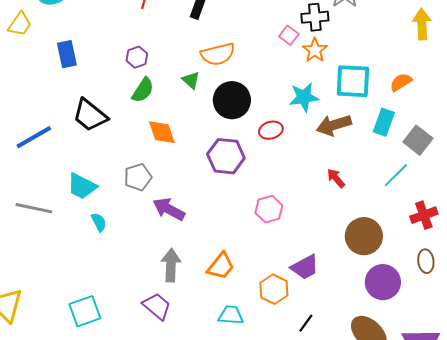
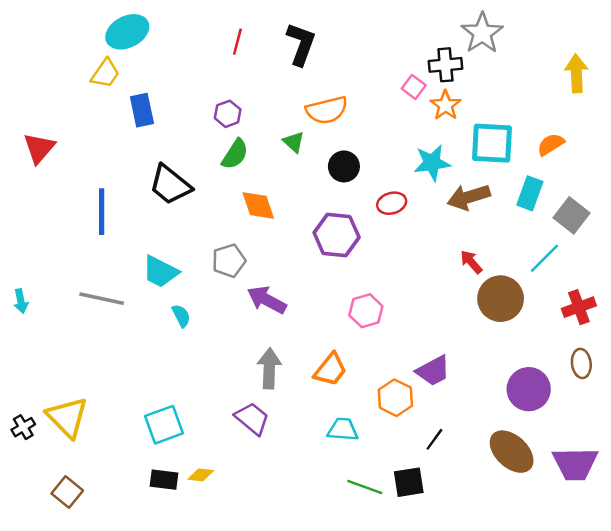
yellow trapezoid: (20, 24) -> (105, 73), moved
black circle: (232, 100) -> (344, 166), size x0.7
blue line: (34, 137) -> (102, 212), turned -60
pink hexagon: (269, 209) -> (366, 311), moved
brown circle: (364, 236) -> (501, 299), moved

